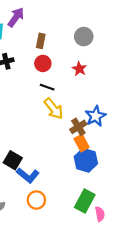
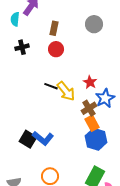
red star: (79, 69) -> (90, 82), moved
black line: (47, 87) -> (51, 86), moved
blue L-shape: (28, 175) -> (43, 138), moved

